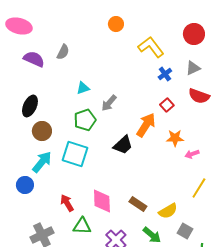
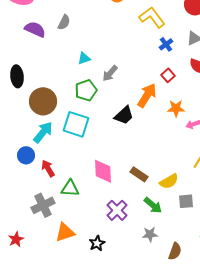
black ellipse: (30, 106) -> (17, 76), moved, turned -30
brown circle: (42, 131) -> (43, 101), size x1.4
red arrow: (67, 203) -> (48, 168), moved
green triangle: (82, 226) -> (70, 188), moved
gray square: (185, 231) -> (186, 201), turned -35

